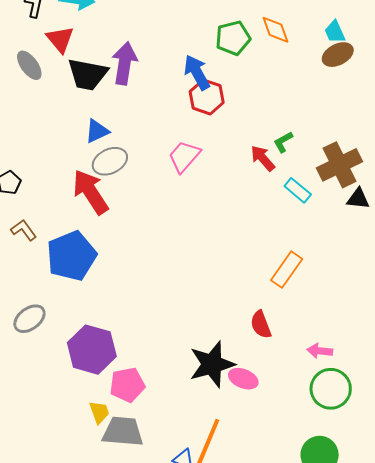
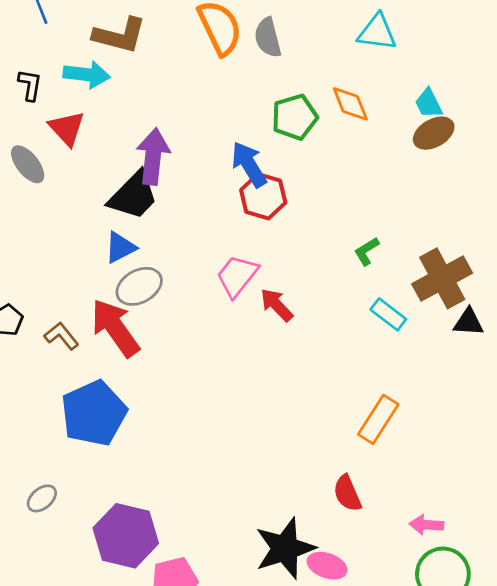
black trapezoid: (88, 74) -> (133, 196), moved, turned -54
red arrow: (263, 158) -> (277, 305), moved
brown L-shape: (24, 230) -> (61, 336), moved
gray ellipse: (29, 319) -> (42, 498), size x0.7

